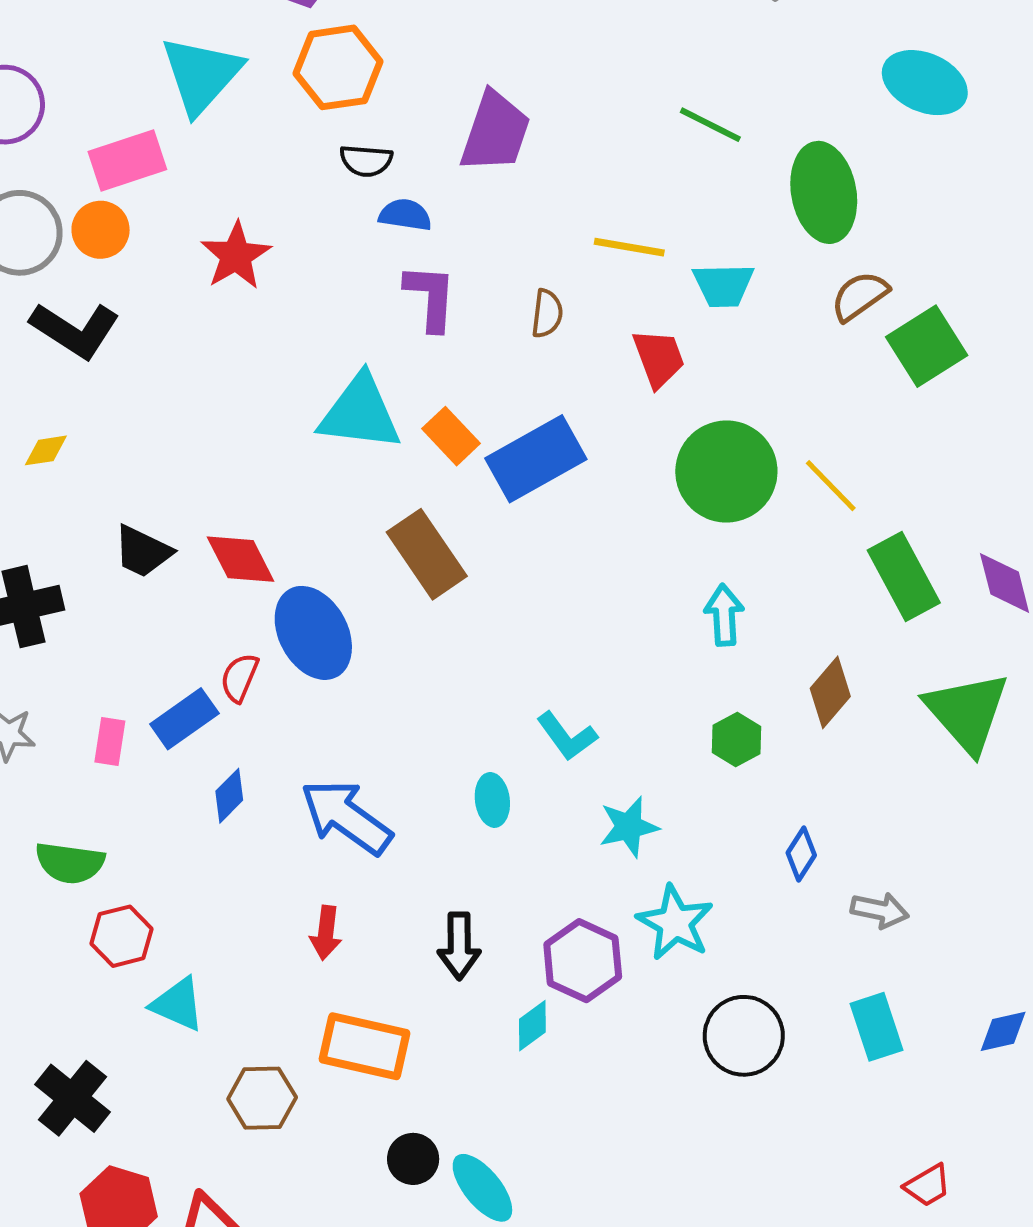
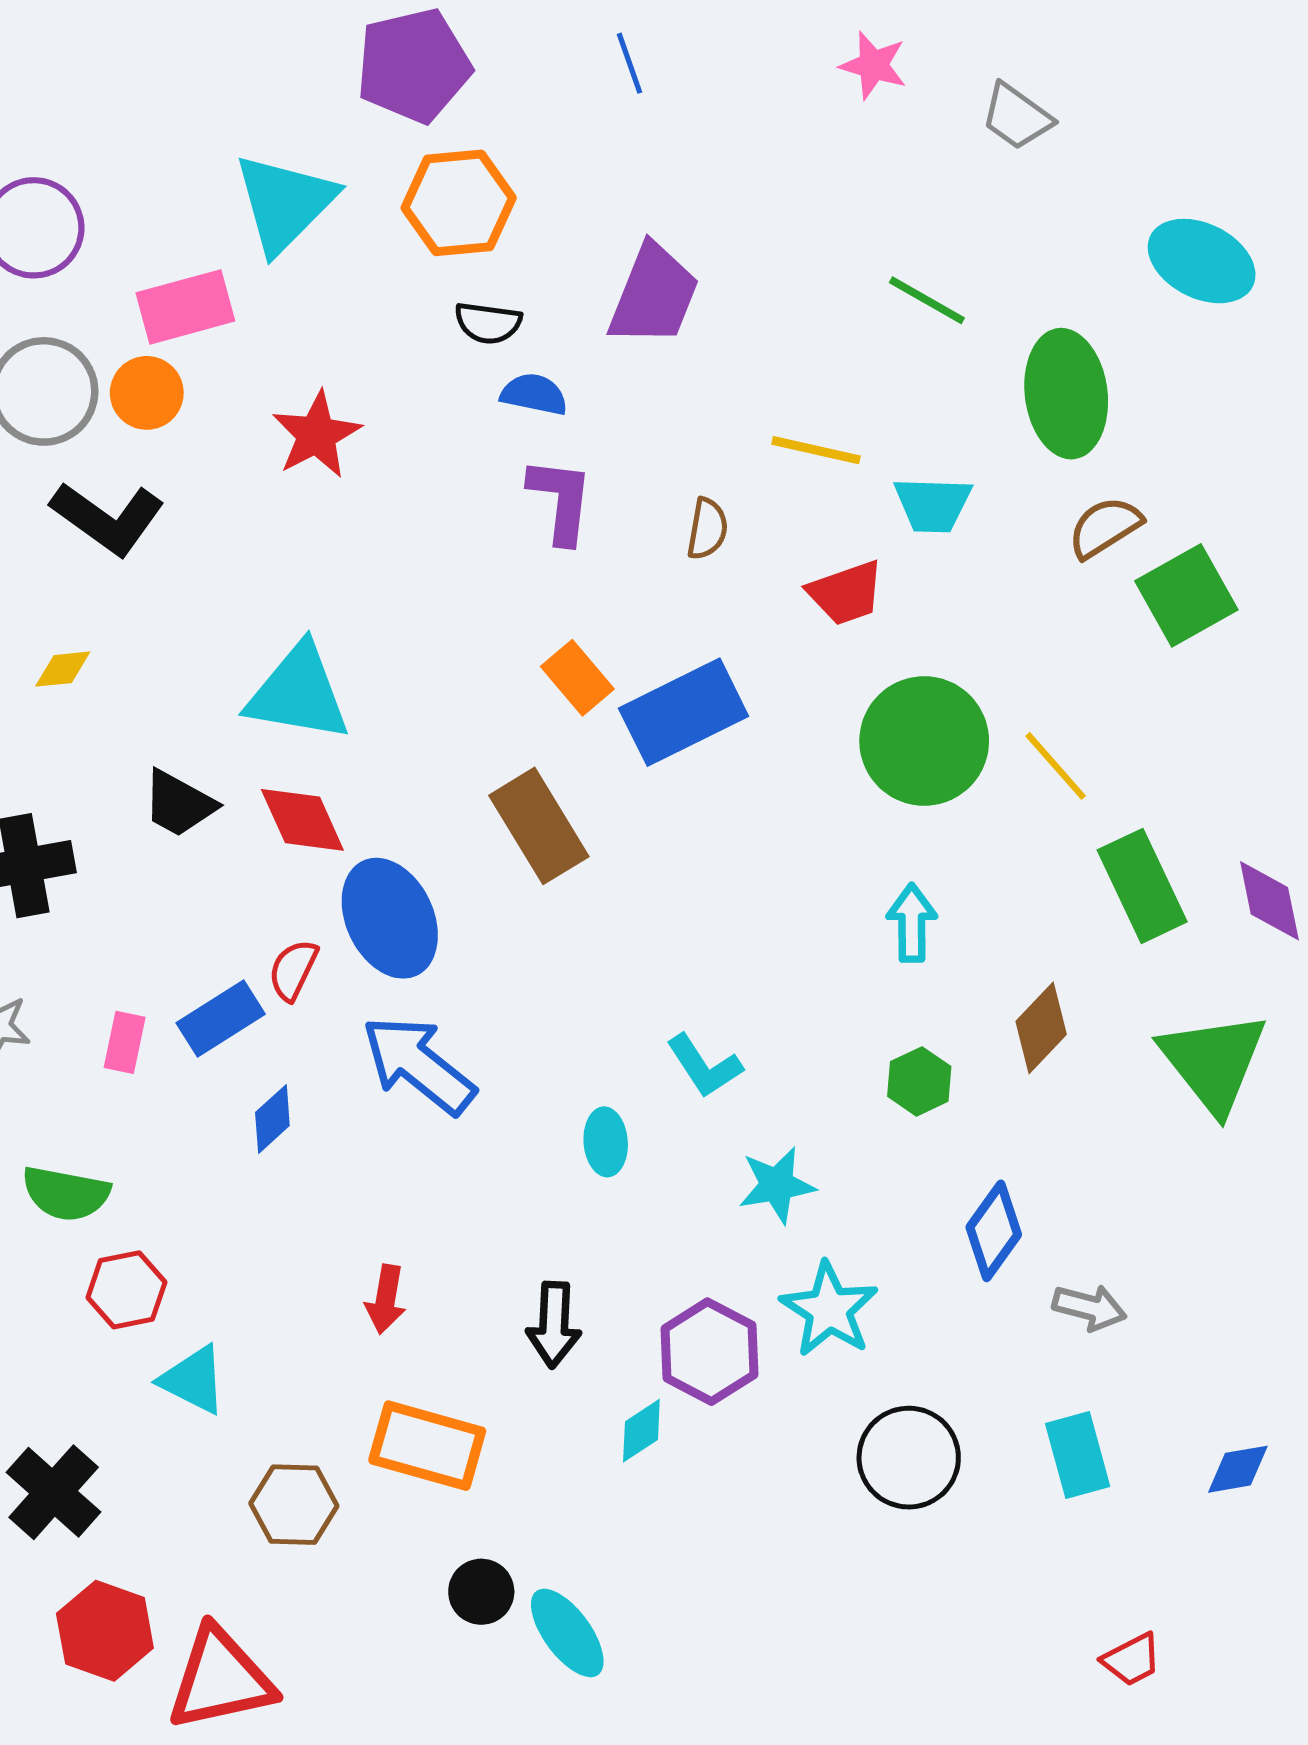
red trapezoid: (659, 358) -> (846, 593), turned 88
cyan triangle: (360, 413) -> (298, 693), moved
blue arrow: (346, 817) -> (419, 1065), moved
blue diamond: (801, 854) -> (994, 1231), size x1.4

